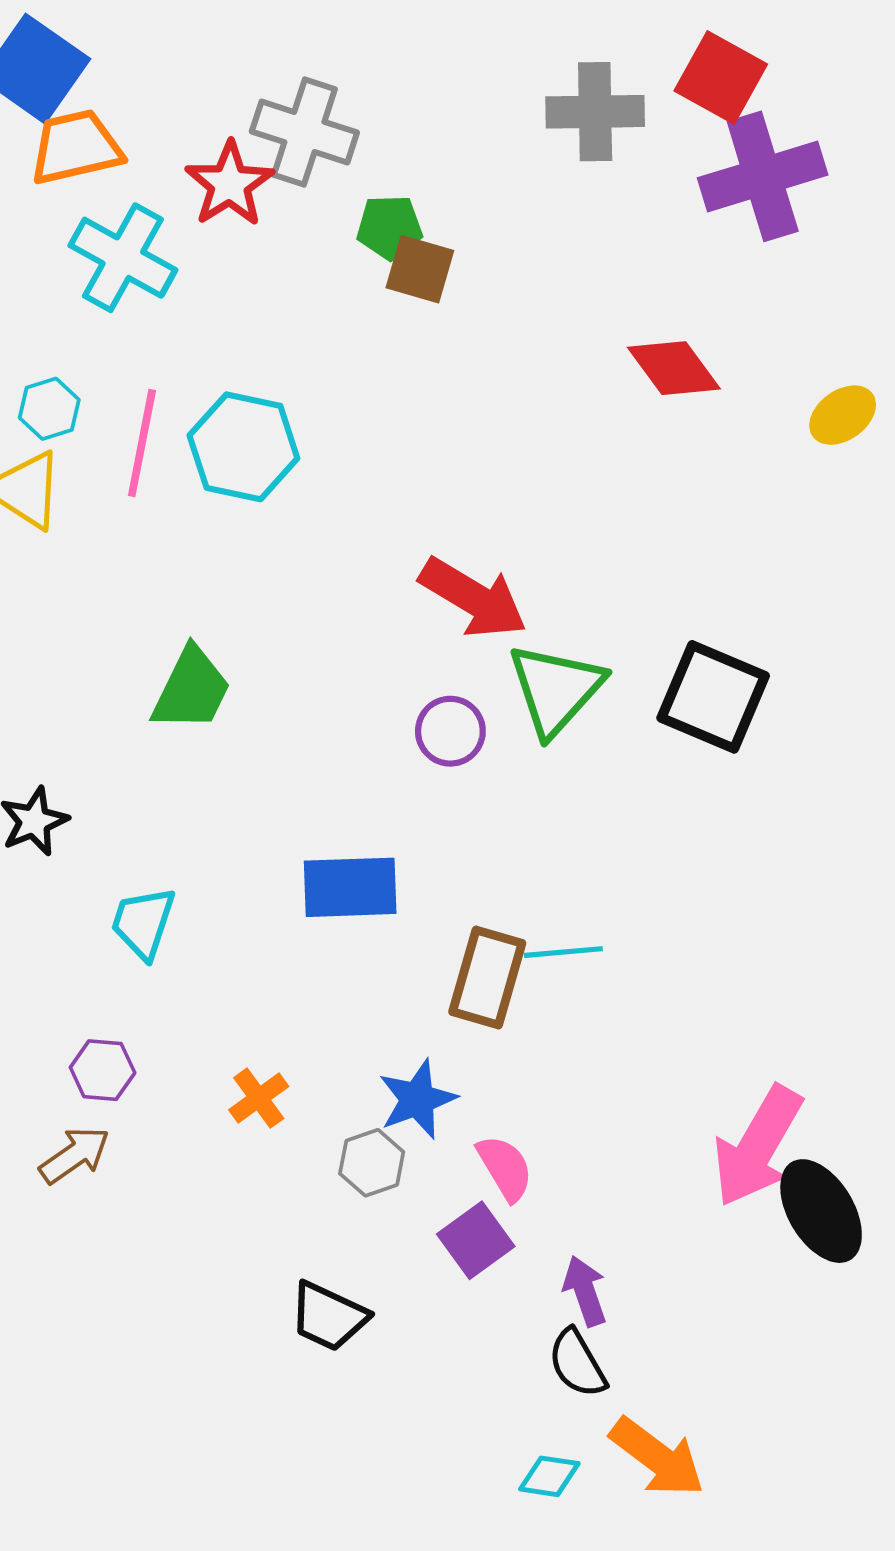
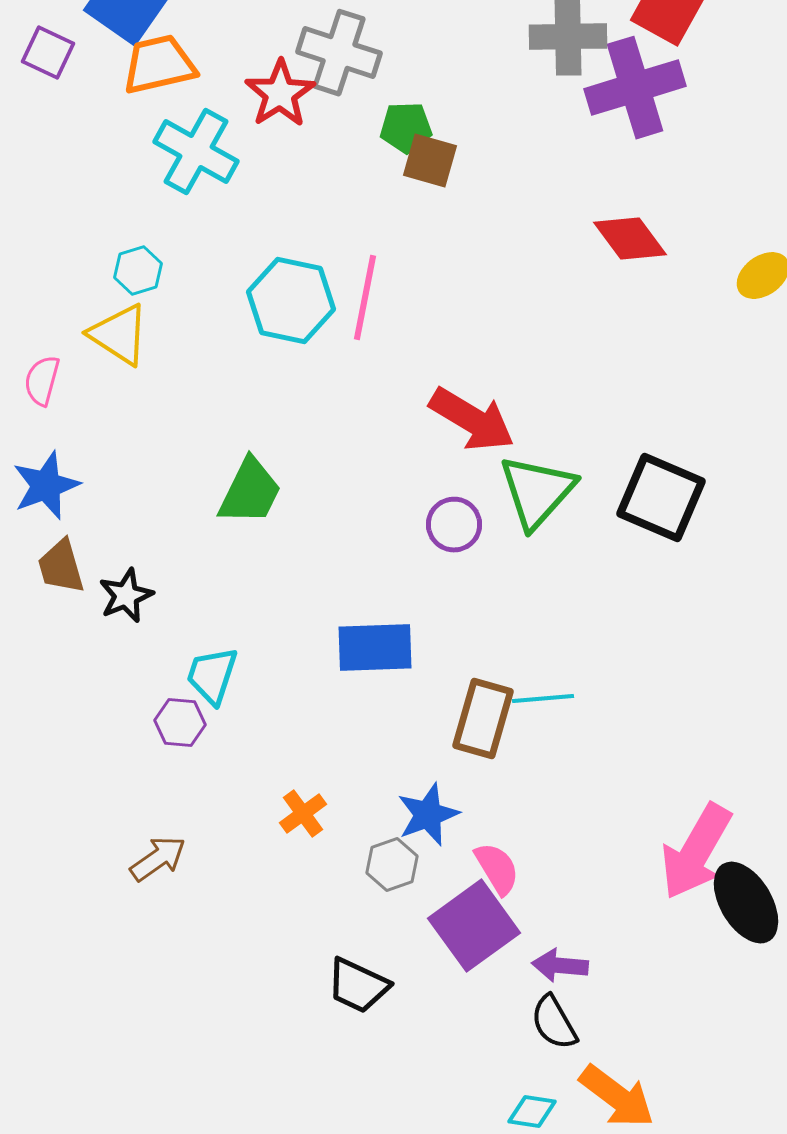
purple cross: (763, 176) -> (635, 88), moved
pink line: (142, 443) -> (365, 298), moved
purple hexagon: (103, 1070) -> (180, 723), moved
purple square: (476, 1240) -> (474, 926), size x1.5
purple arrow: (585, 1291) -> (560, 966), turned -66

